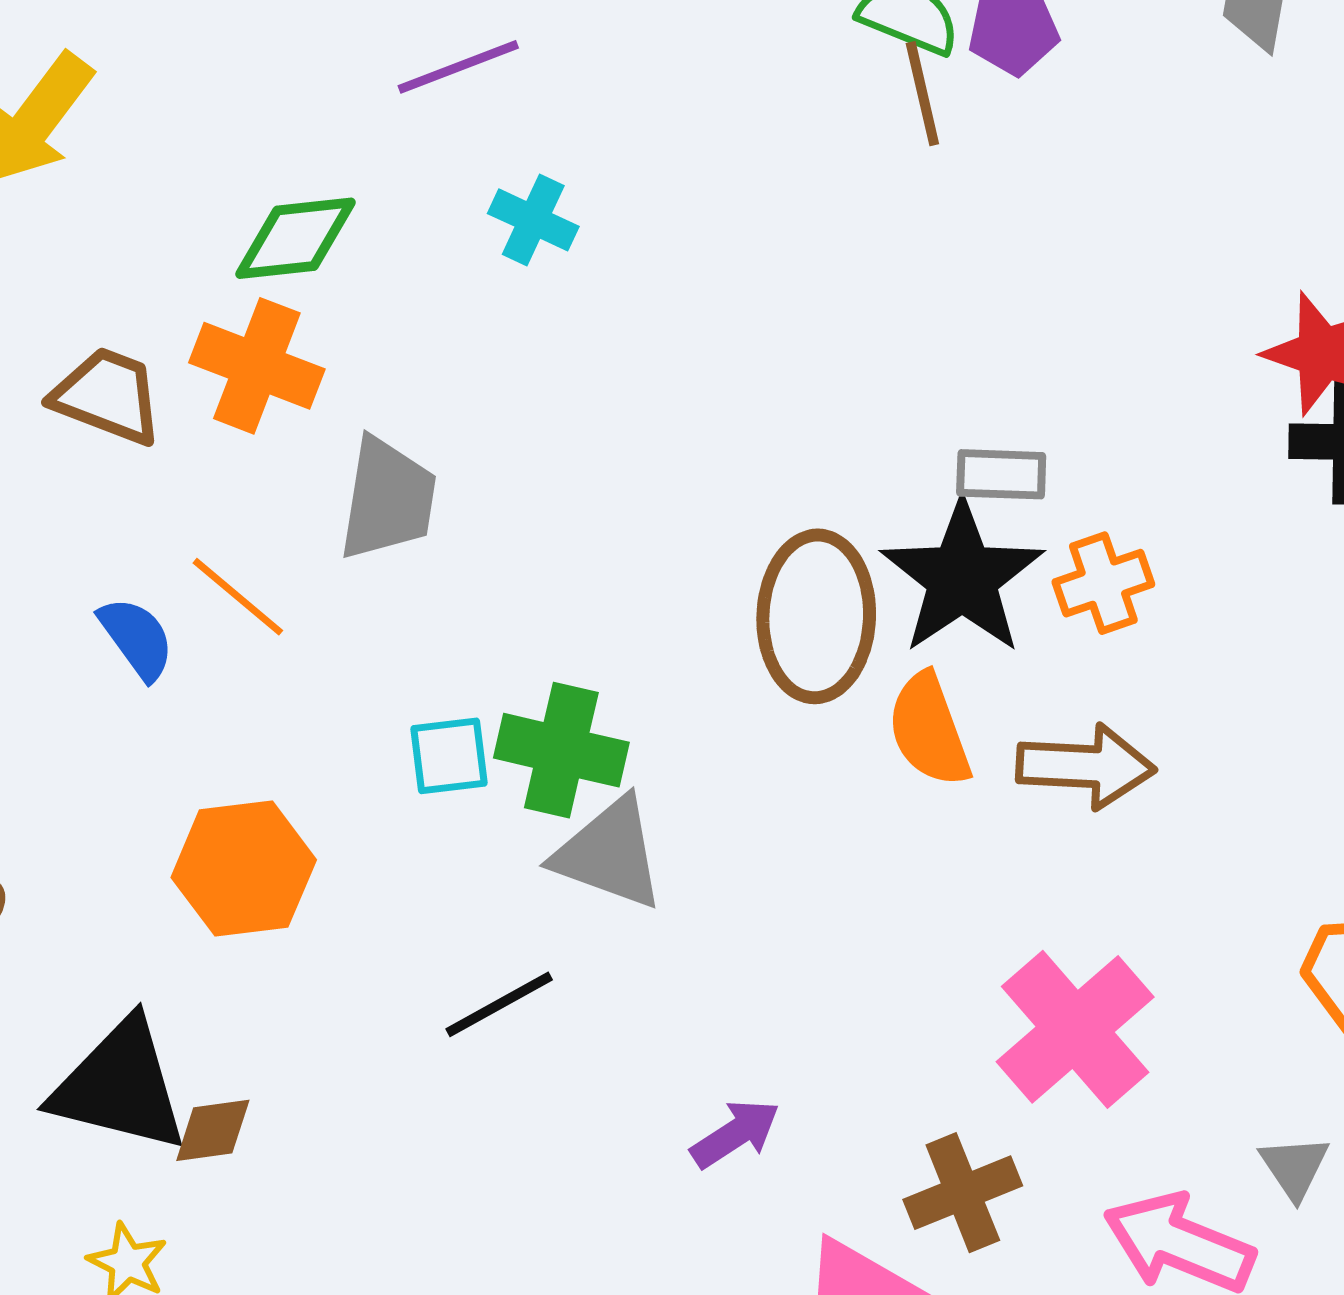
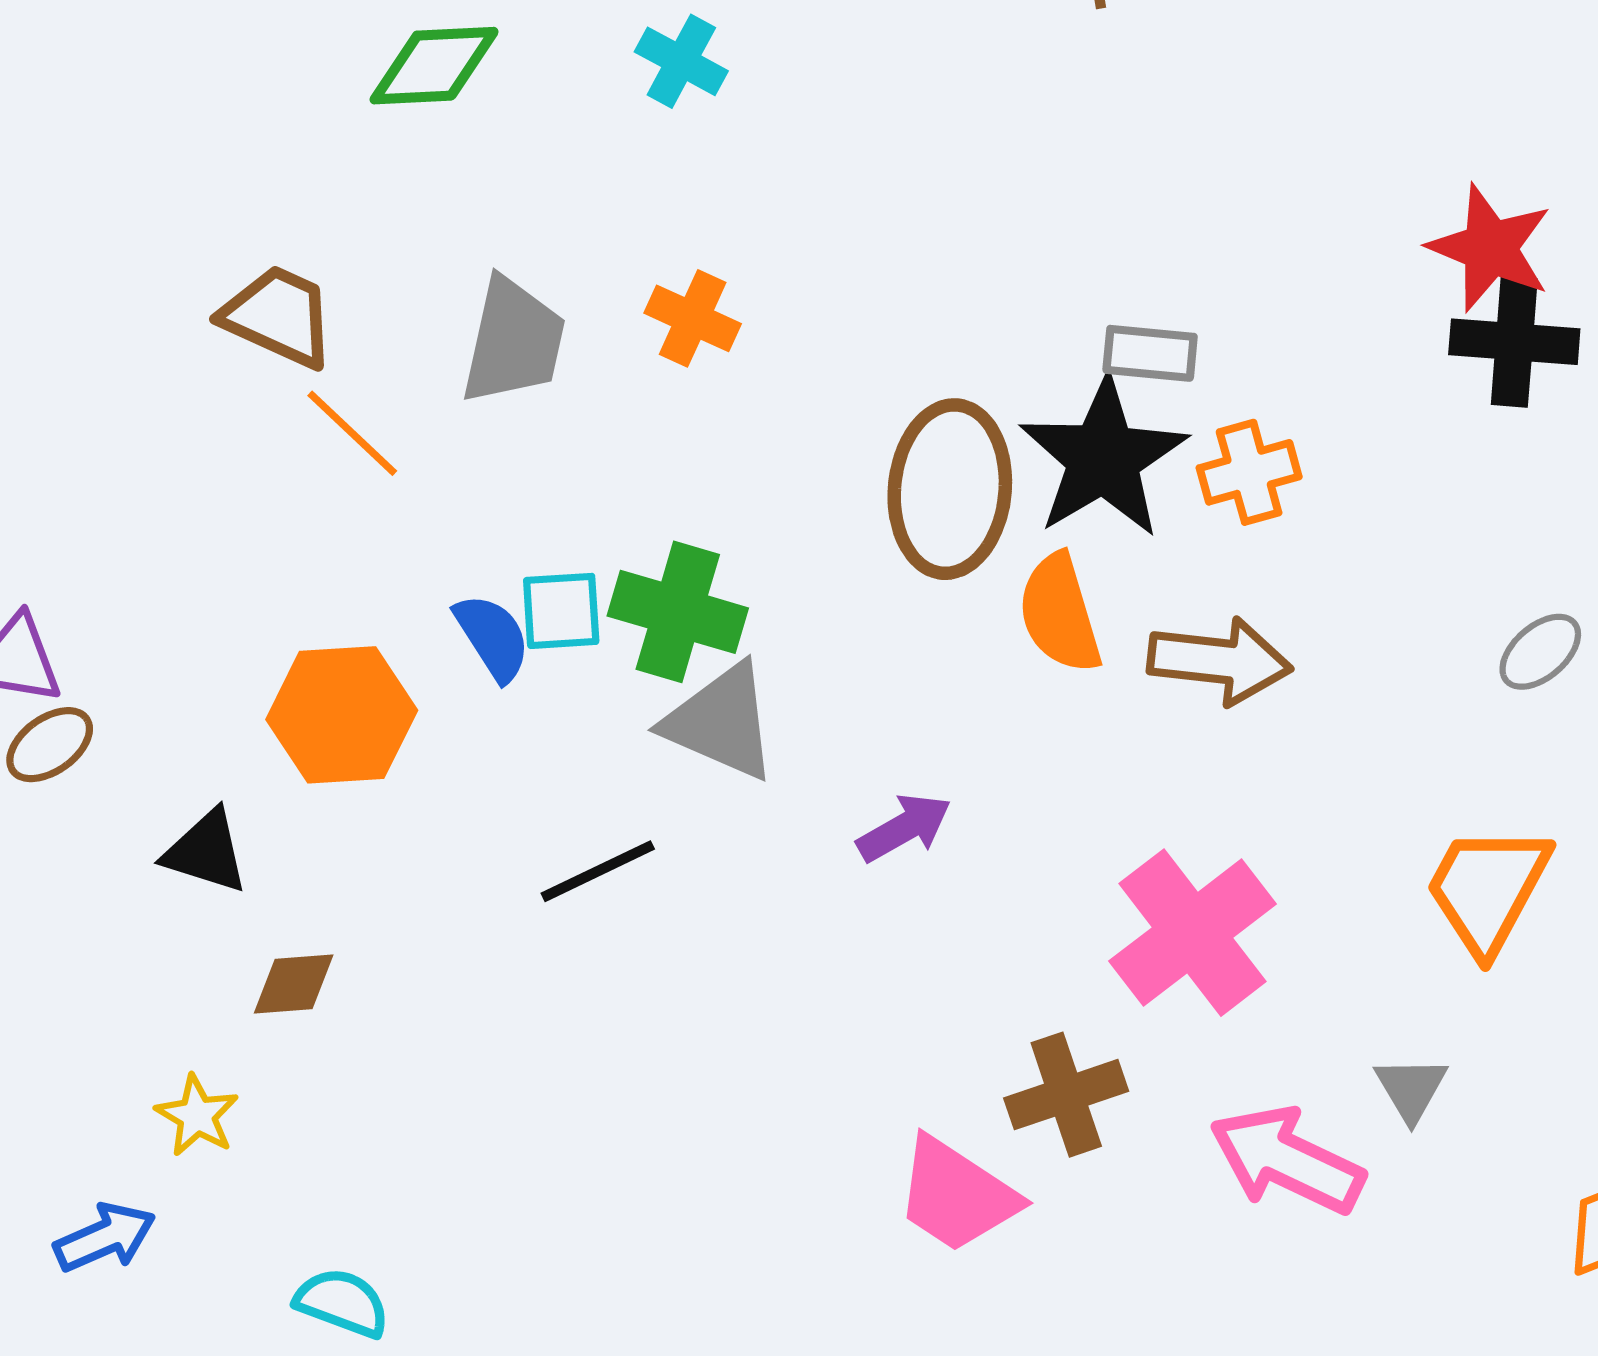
orange cross: (257, 366) -> (693, 318), moved, size x0.7
brown trapezoid: (108, 396) -> (278, 316), moved
blue semicircle: (137, 638) -> (493, 637), moved
black triangle: (120, 1086) -> (206, 852), moved, size x0.6
purple arrow: (735, 1134) -> (904, 828), moved

